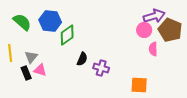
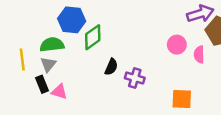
green semicircle: (22, 22) -> (52, 45), moved, turned -48
pink circle: (144, 30) -> (177, 45), moved
pink triangle: (40, 70) -> (59, 92), moved

